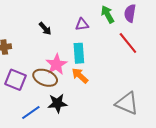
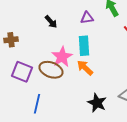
black star: (57, 103) -> (97, 103), moved, turned 30
blue line: (31, 112) -> (37, 104), turned -42

